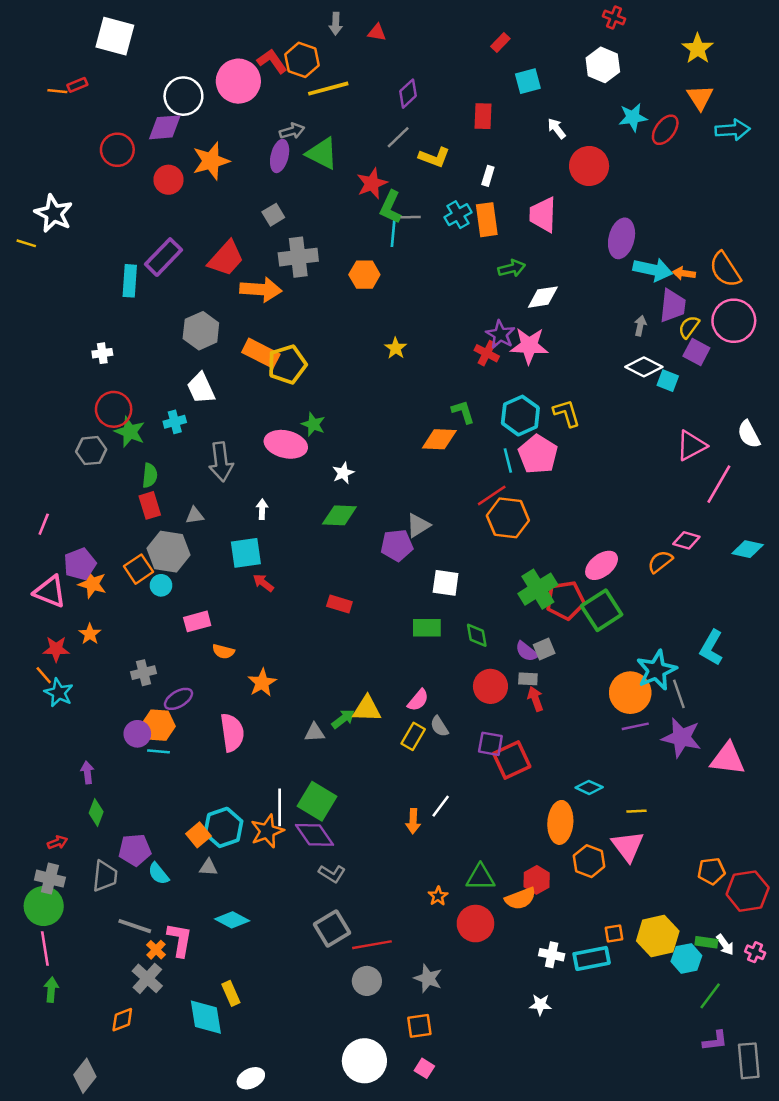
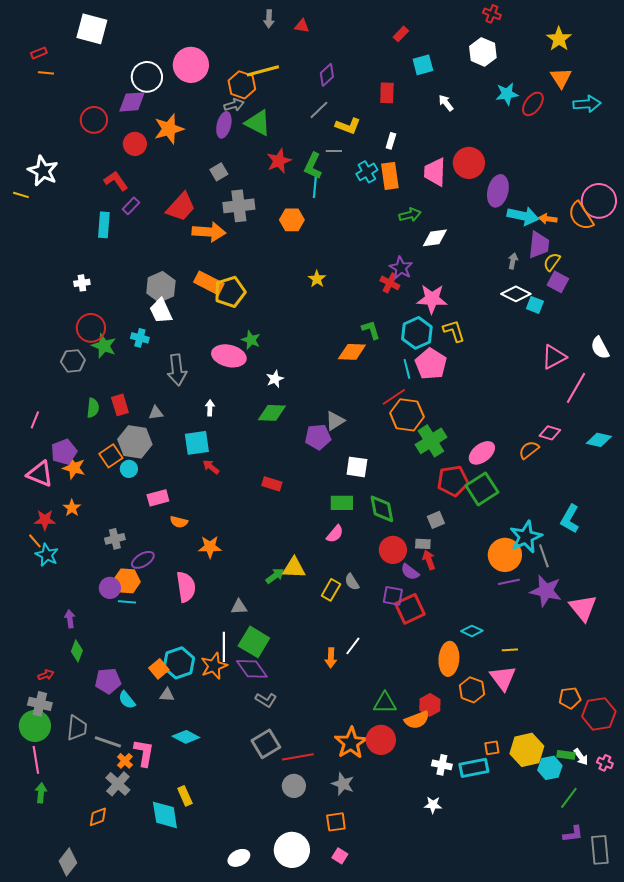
orange hexagon: (302, 60) -> (242, 85), moved
red L-shape: (272, 61) -> (116, 181), moved
red rectangle: (77, 85) -> (39, 53), moved
red circle: (589, 166) -> (469, 163), moved
red star: (372, 183) -> (279, 161), moved
gray line: (411, 217) -> (334, 151), moved
purple rectangle: (163, 257) -> (131, 206), size x0.6
pink circle: (734, 321) -> (599, 201), moved
gray hexagon: (201, 331) -> (161, 287), moved
pink star: (529, 346) -> (432, 299), moved
cyan cross: (175, 422) -> (140, 338), turned 30
green semicircle: (150, 475) -> (93, 408), moved
green cross: (538, 589) -> (431, 441), moved
green diamond: (477, 635) -> (382, 509), size x1.4
purple semicircle: (527, 651) -> (410, 572), moved
orange star: (262, 683) -> (210, 547), turned 30
pink semicircle: (418, 700) -> (335, 534), moved
gray triangle: (314, 733) -> (239, 607), moved
pink triangle: (728, 759) -> (583, 608), turned 44
gray trapezoid: (105, 876) -> (77, 728), moved
orange star: (438, 896) -> (351, 743), moved, size x2.0
white ellipse: (251, 1078) -> (239, 858), moved

